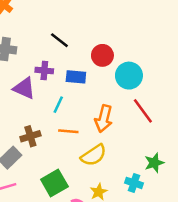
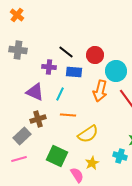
black line: (59, 40) -> (66, 52), moved
purple triangle: (24, 88) -> (35, 92), moved
orange arrow: (104, 119) -> (100, 91), moved
green square: (54, 183) -> (57, 156), turned -35

